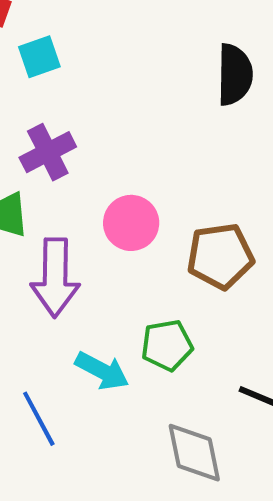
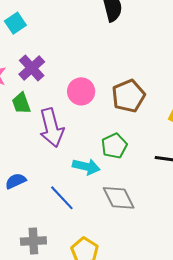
gray diamond: (194, 453) -> (119, 198), moved

